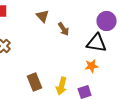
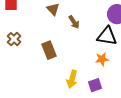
brown rectangle: (35, 82) -> (49, 50), moved

